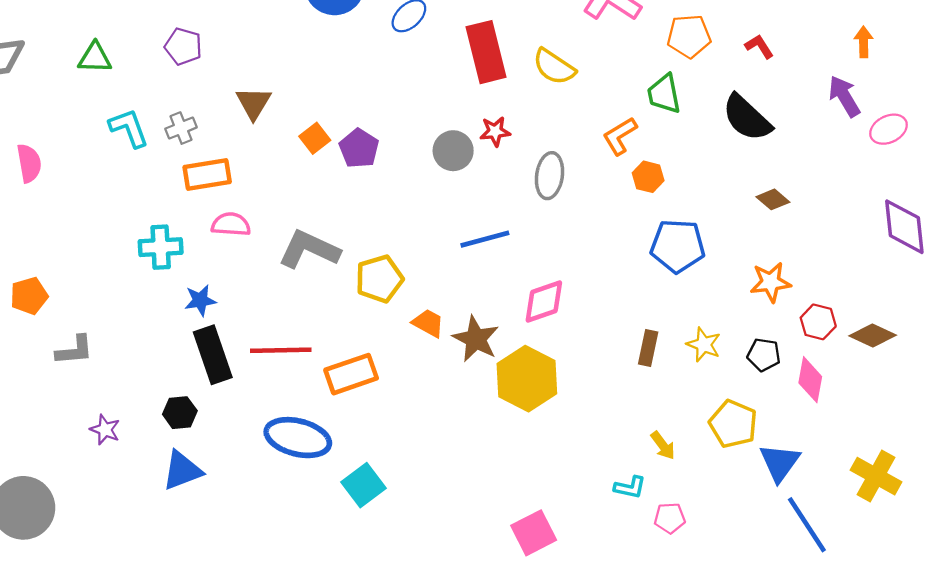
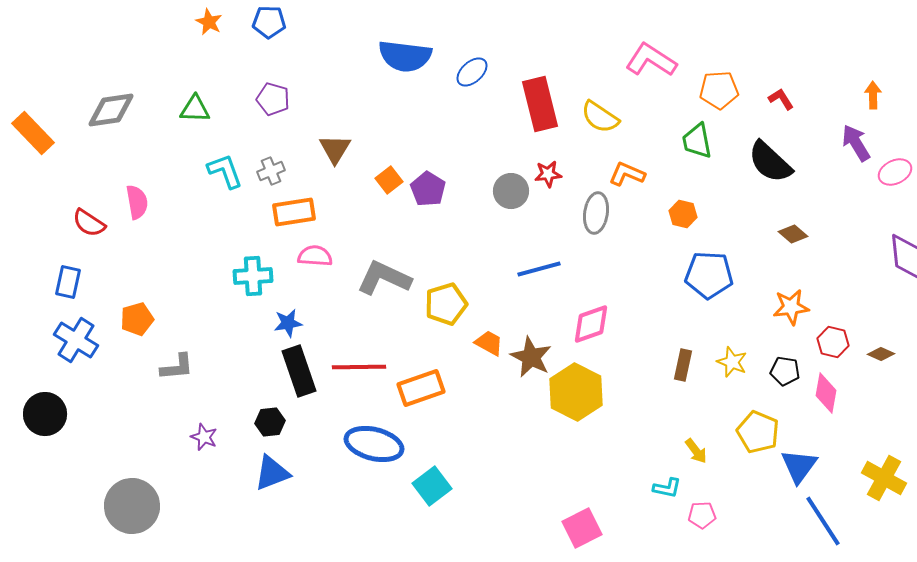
orange L-shape: (620, 136) -> (627, 174), moved, turned 54
brown diamond: (873, 335) -> (881, 354), size x0.7

